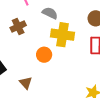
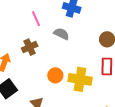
yellow cross: (62, 35) -> (80, 79), moved

